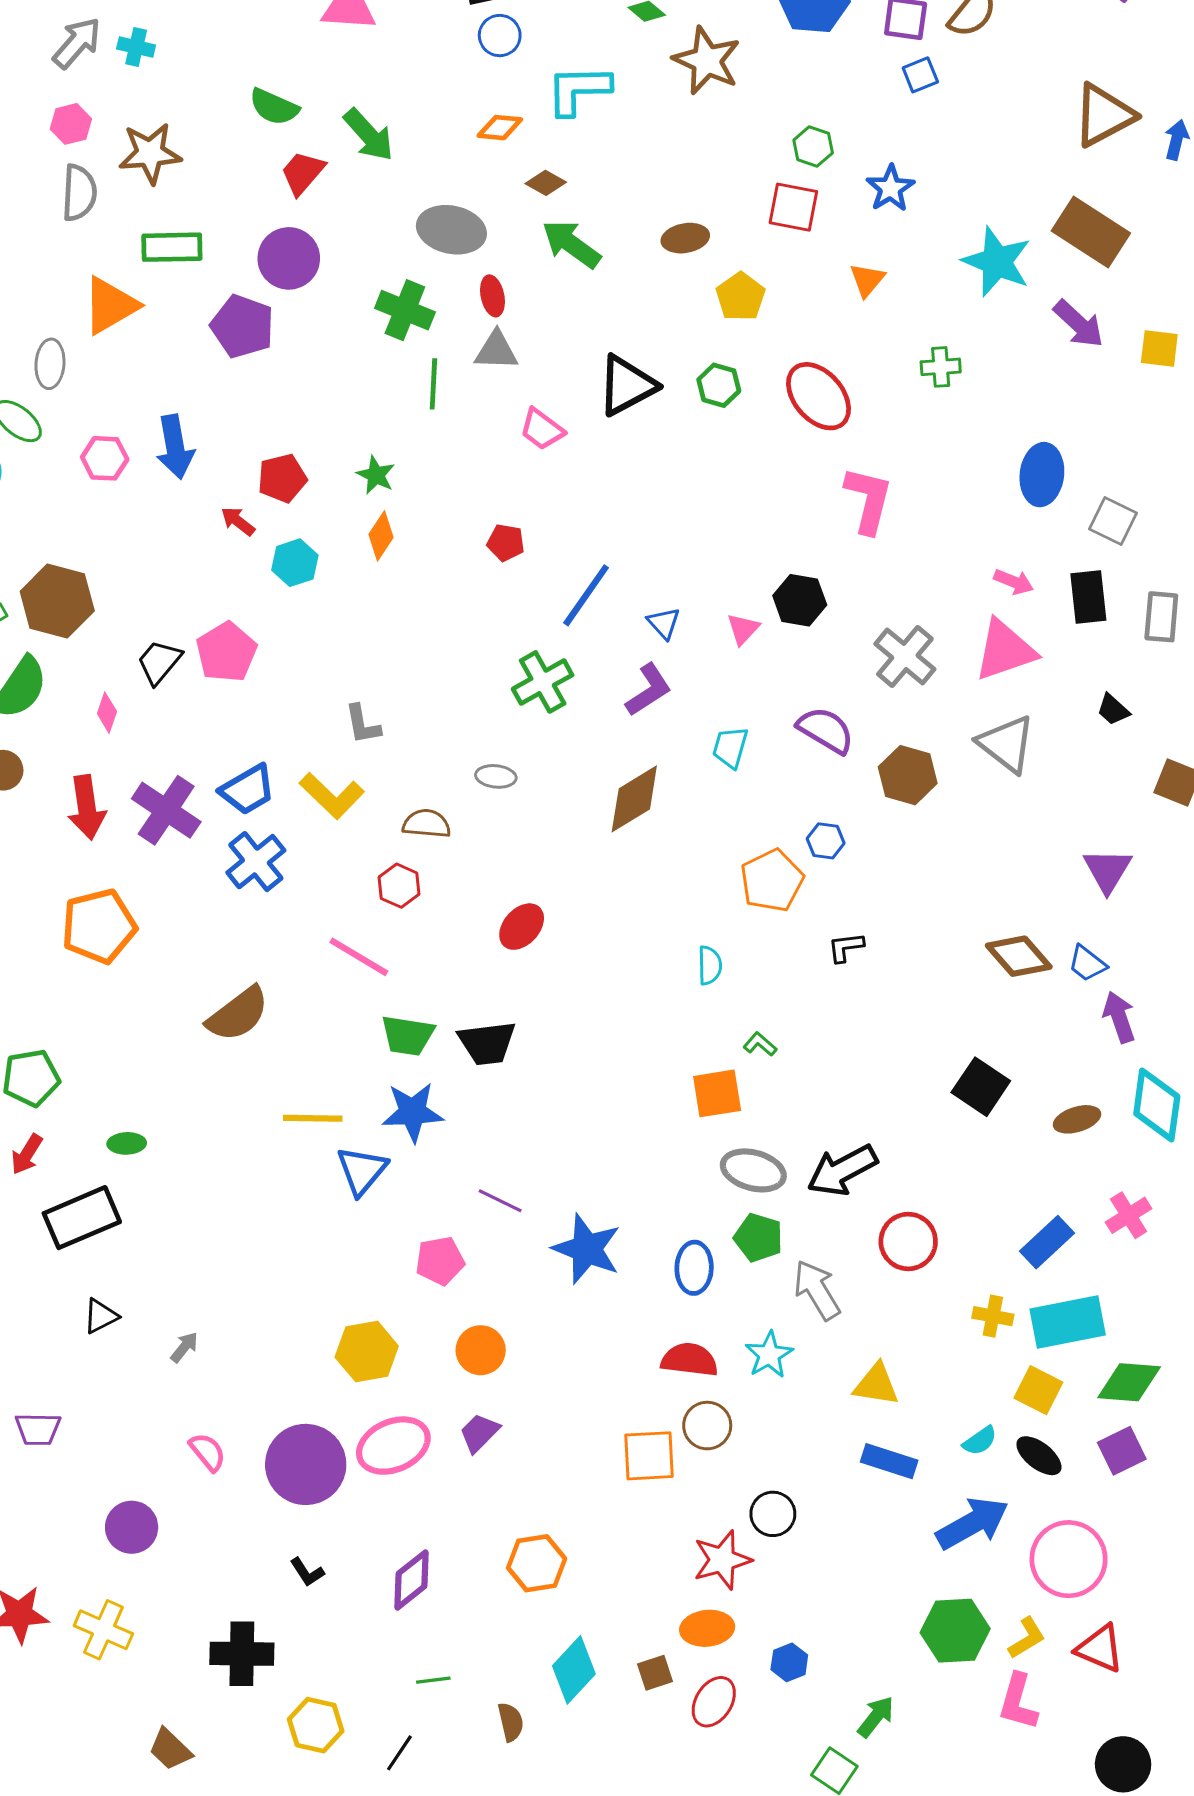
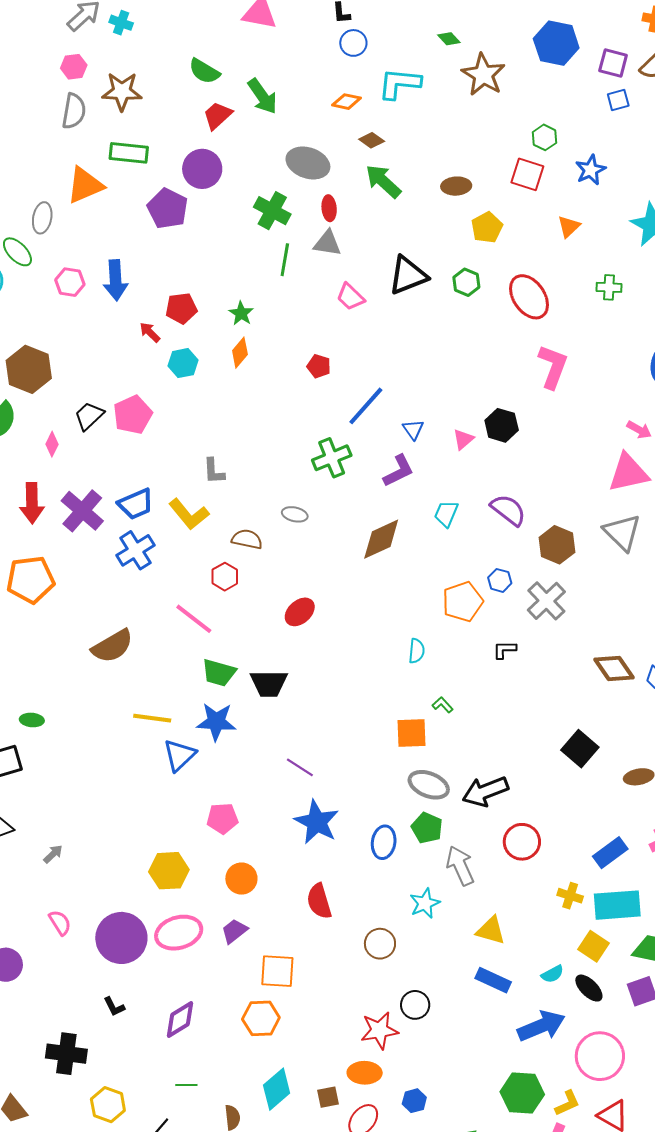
gray cross: (905, 656) -> (546, 601), moved
purple line: (500, 1201) -> (300, 767), moved
red semicircle: (690, 1360) -> (319, 901), moved, turned -120
orange square: (649, 1456) -> (277, 971), moved

